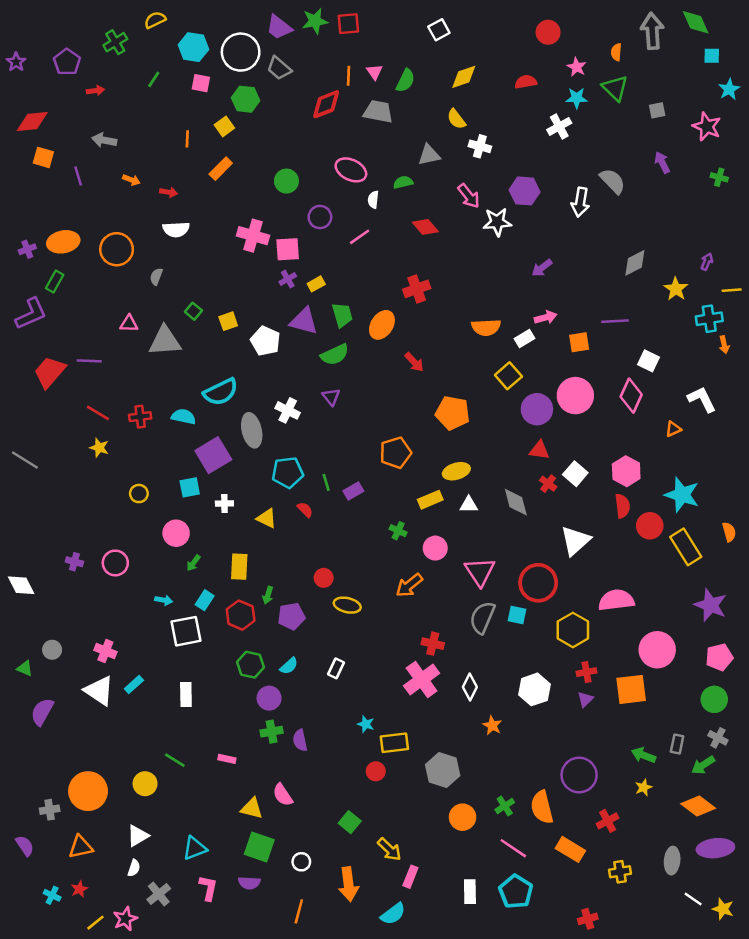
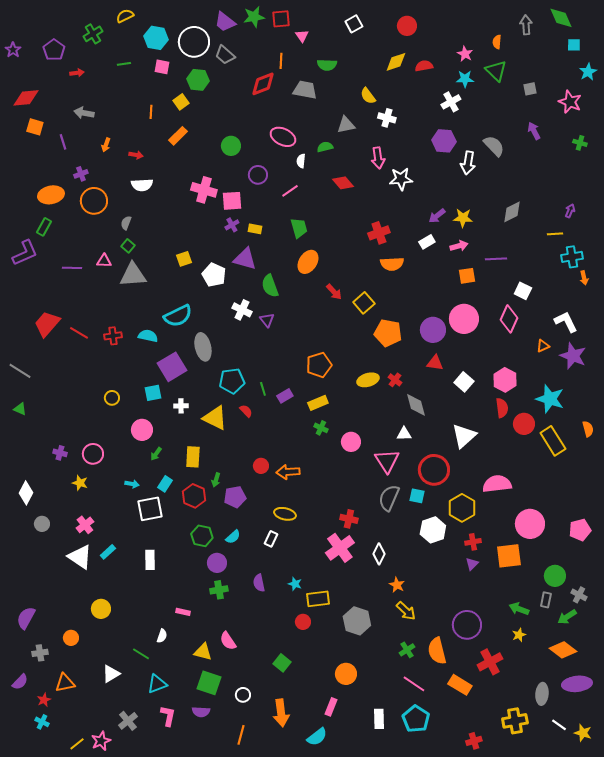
gray arrow: (652, 31) -> (526, 25), size x0.7
red circle: (548, 32) -> (407, 26), moved
pink triangle: (374, 72) -> (302, 36), moved
yellow diamond: (464, 77) -> (396, 62), moved
green line: (154, 79) -> (124, 64), turned 48
green semicircle: (405, 81) -> (327, 65), turned 66
orange arrow: (131, 180) -> (106, 145), turned 88
purple hexagon: (525, 191) -> (444, 141), moved
pink arrow: (469, 196) -> (378, 158), turned 30
purple cross: (27, 249) -> (81, 174), moved
yellow rectangle: (316, 284) -> (255, 229), turned 40
red cross: (417, 289) -> (379, 233), moved
yellow star: (676, 289) -> (463, 218), moved, turned -30
yellow line: (732, 290) -> (555, 234), moved
green square: (193, 311) -> (128, 246), moved
green trapezoid: (342, 315) -> (299, 228), moved
pink arrow: (546, 317) -> (459, 246), moved
white rectangle: (525, 339) -> (427, 242), moved
green semicircle: (335, 355) -> (270, 286), turned 95
purple line: (89, 361) -> (72, 268), moved
red trapezoid: (50, 372) -> (47, 324), moved
yellow square: (508, 376) -> (364, 303), moved
white cross: (288, 410) -> (242, 310), moved
orange pentagon: (453, 413) -> (388, 333), moved
yellow star: (99, 448) -> (80, 483), moved
red cross: (548, 484) -> (395, 380), moved
yellow rectangle: (430, 500) -> (318, 403), moved
white triangle: (469, 505) -> (404, 434), moved
yellow triangle: (267, 518) -> (215, 418), size x1.5
white diamond: (21, 585) -> (26, 493), moved, turned 55
orange arrow: (409, 585) -> (288, 472), moved, turned 35
yellow ellipse: (347, 605) -> (285, 514), moved
purple star: (711, 605) -> (573, 356), moved
pink cross: (105, 651) -> (85, 525), turned 30
green triangle: (25, 668) -> (20, 409), moved
white hexagon: (534, 689) -> (433, 530), moved
green circle: (714, 699) -> (555, 576), moved
purple semicircle: (42, 712) -> (26, 618), moved
purple semicircle: (300, 740) -> (259, 583), moved
green line: (175, 760) -> (141, 654), moved
yellow circle: (145, 784) -> (101, 609), moved
orange circle: (88, 791) -> (71, 638), size x0.5
orange circle: (463, 817) -> (346, 674), moved
red cross: (608, 821) -> (490, 662), size x1.4
purple semicircle: (25, 846) -> (20, 682), turned 78
yellow arrow: (389, 849) -> (406, 611), moved
white semicircle: (134, 868) -> (162, 636), moved
yellow cross: (620, 872) -> (515, 721), moved, size x1.4
red star: (79, 889) -> (44, 700), moved

